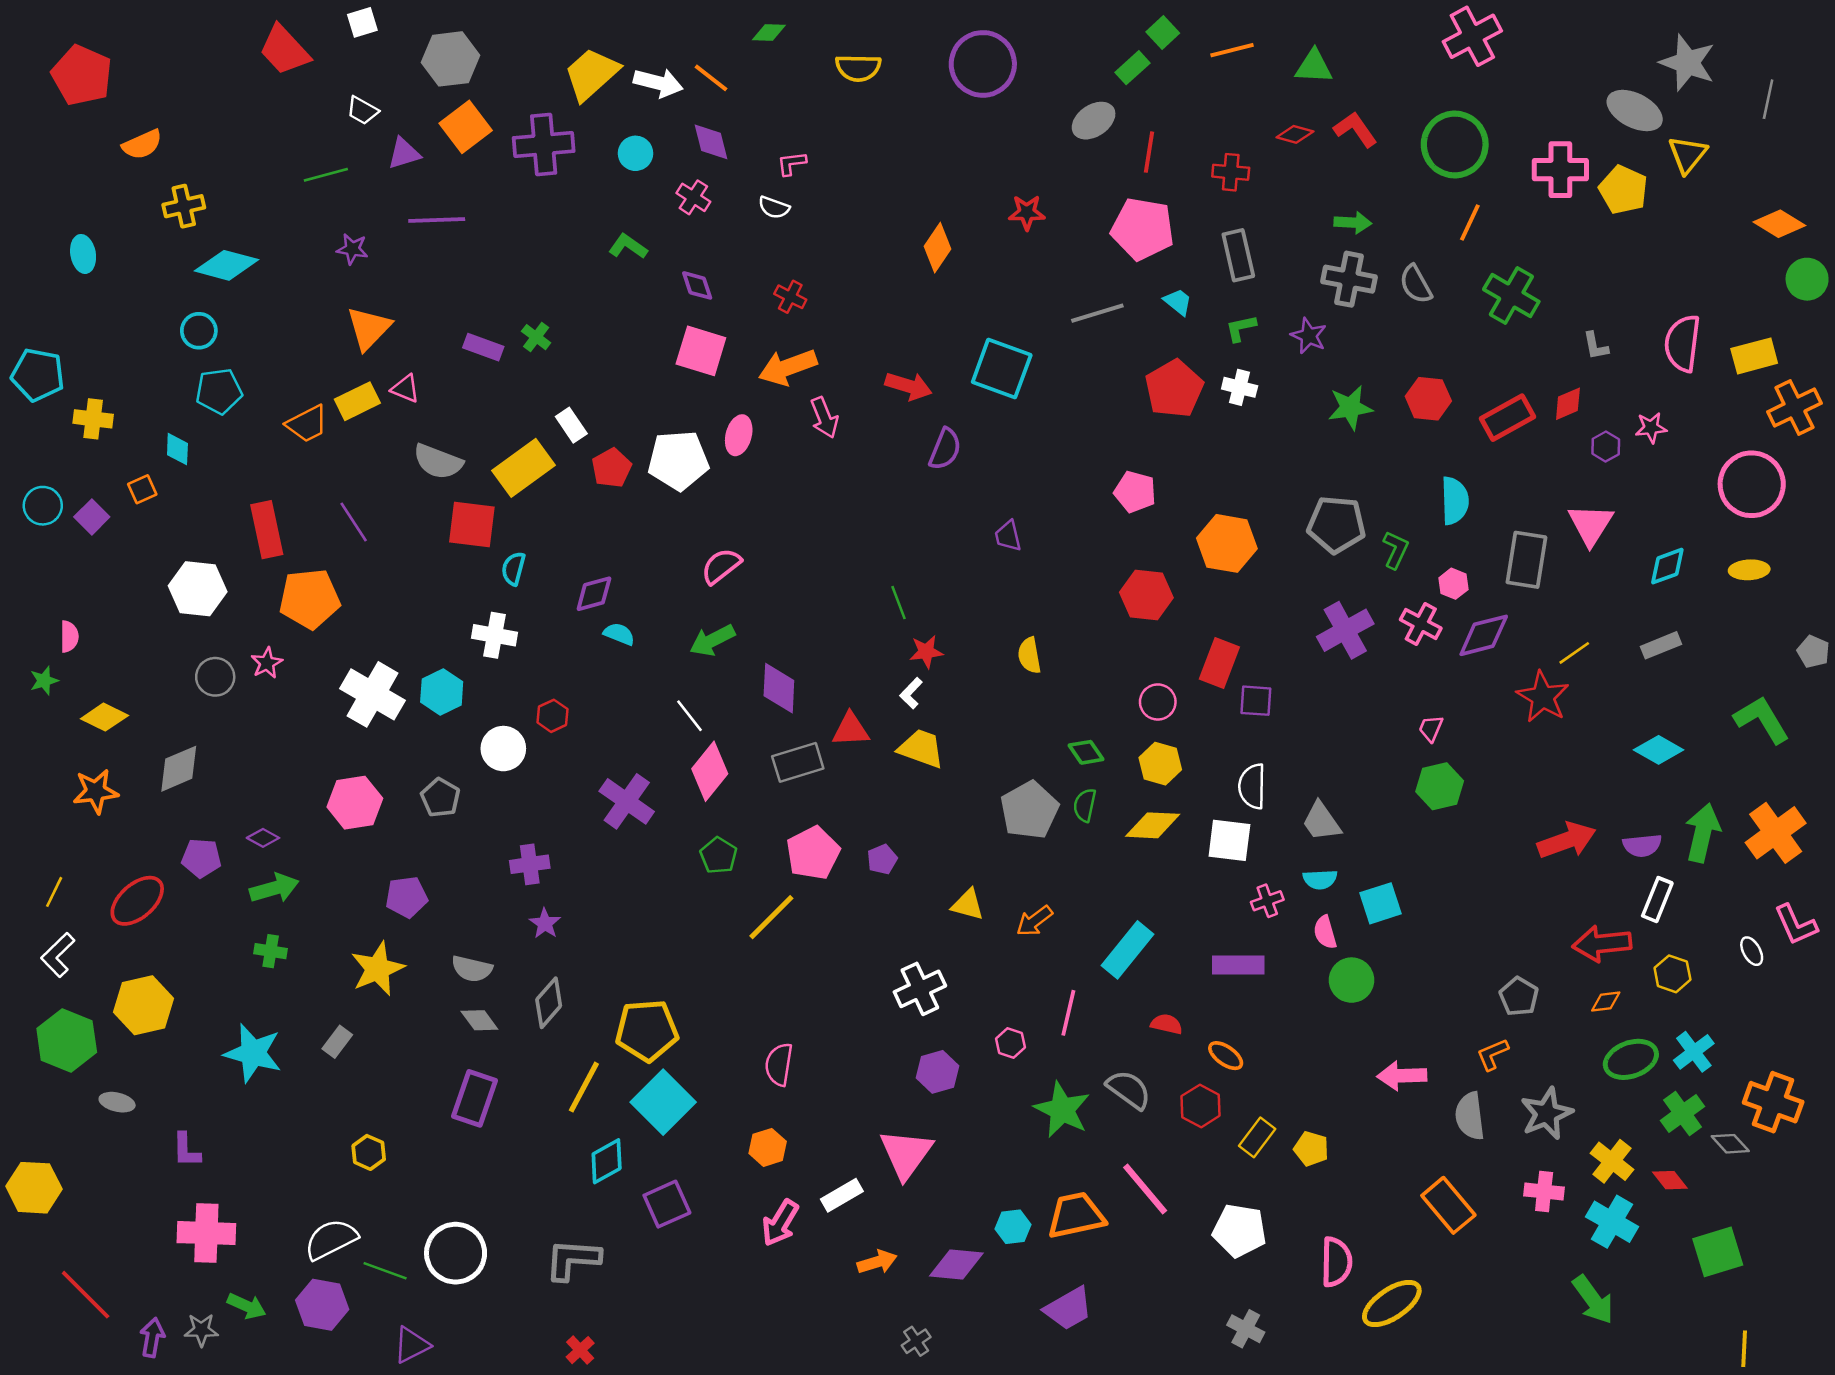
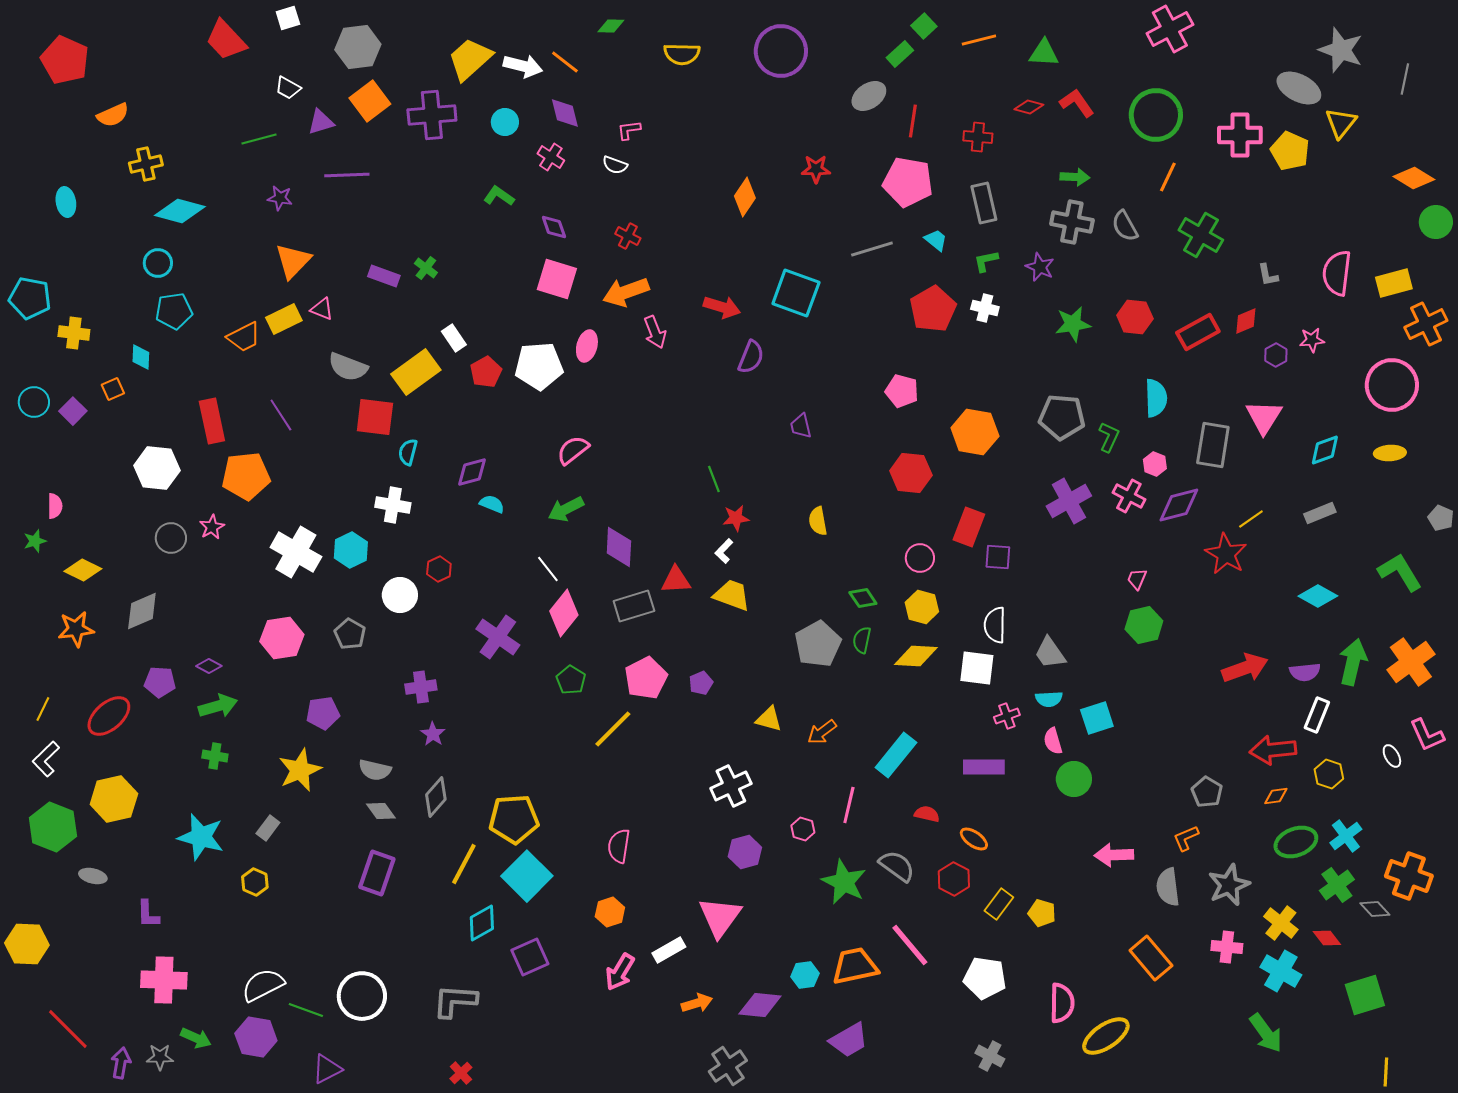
yellow hexagon: (369, 1152) -> (255, 882), moved
gray cross: (916, 1341) -> (728, 1066), size x1.6

